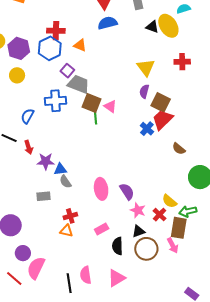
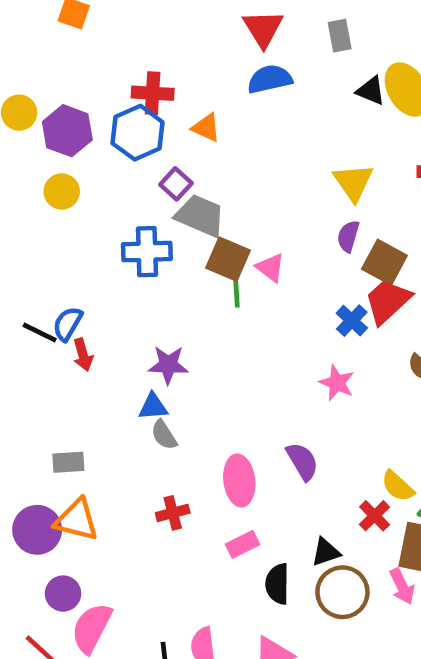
blue semicircle: (27, 116) -> (68, 324), moved
purple star: (46, 161) -> (168, 365), moved
pink ellipse: (101, 189) -> (239, 480), moved
gray rectangle: (43, 196) -> (68, 462), moved
pink star: (138, 210) -> (337, 383), moved
orange triangle: (66, 231) -> (77, 520), moved, size x1.5

